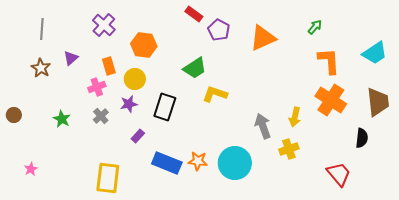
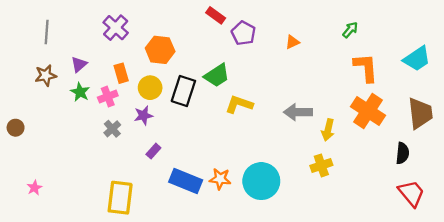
orange triangle: (263, 38) -> (292, 42), size x0.5
brown star: (41, 68) -> (46, 75), turned 30
black rectangle: (165, 107) -> (183, 91), moved
green star: (62, 119) -> (80, 92), moved
gray arrow: (263, 126) -> (298, 112), moved, turned -70
red trapezoid: (339, 174) -> (411, 193), moved

